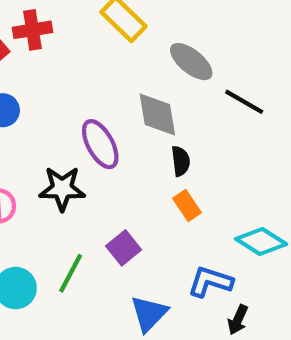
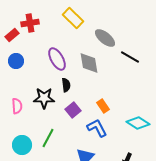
purple ellipse: (100, 144) -> (57, 59), moved
black semicircle: (181, 161) -> (66, 85), moved
purple square: (124, 248) -> (73, 110), moved
blue L-shape: (210, 282) -> (97, 128), moved, turned 45

